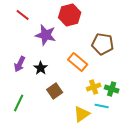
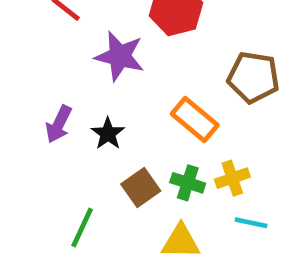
green cross: (112, 89) -> (188, 183), moved
green line: (19, 103) -> (82, 227), moved
yellow triangle: (82, 114) -> (181, 242), moved, turned 36

